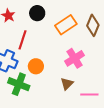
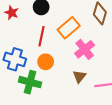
orange rectangle: (66, 25) -> (69, 28), moved
red line: (23, 40) -> (42, 36), moved

